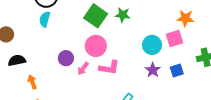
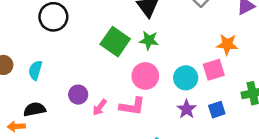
cyan semicircle: (45, 19) -> (35, 70), moved
pink circle: (96, 46) -> (145, 76), moved
black semicircle: (17, 60) -> (35, 109), moved
orange arrow: (32, 82) -> (16, 126), moved, turned -72

